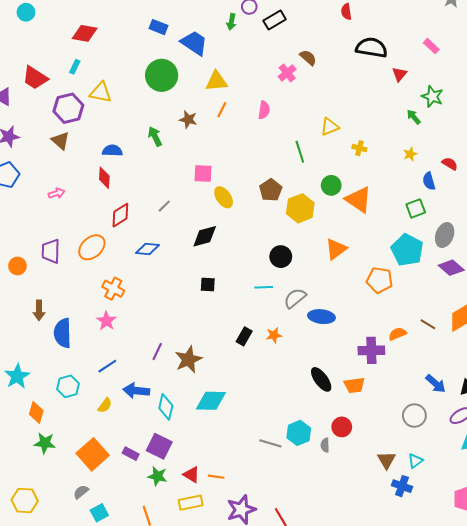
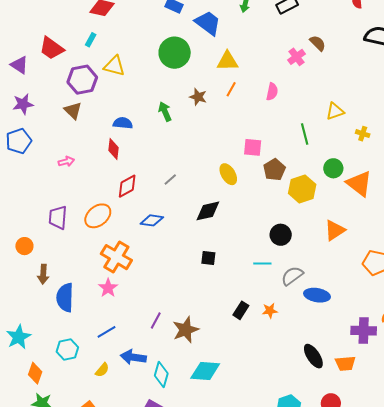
pink square: (203, 173) -> (253, 147), moved
orange circle: (17, 266) -> (24, 246), moved
orange cross: (113, 289) -> (116, 257), size x1.4

